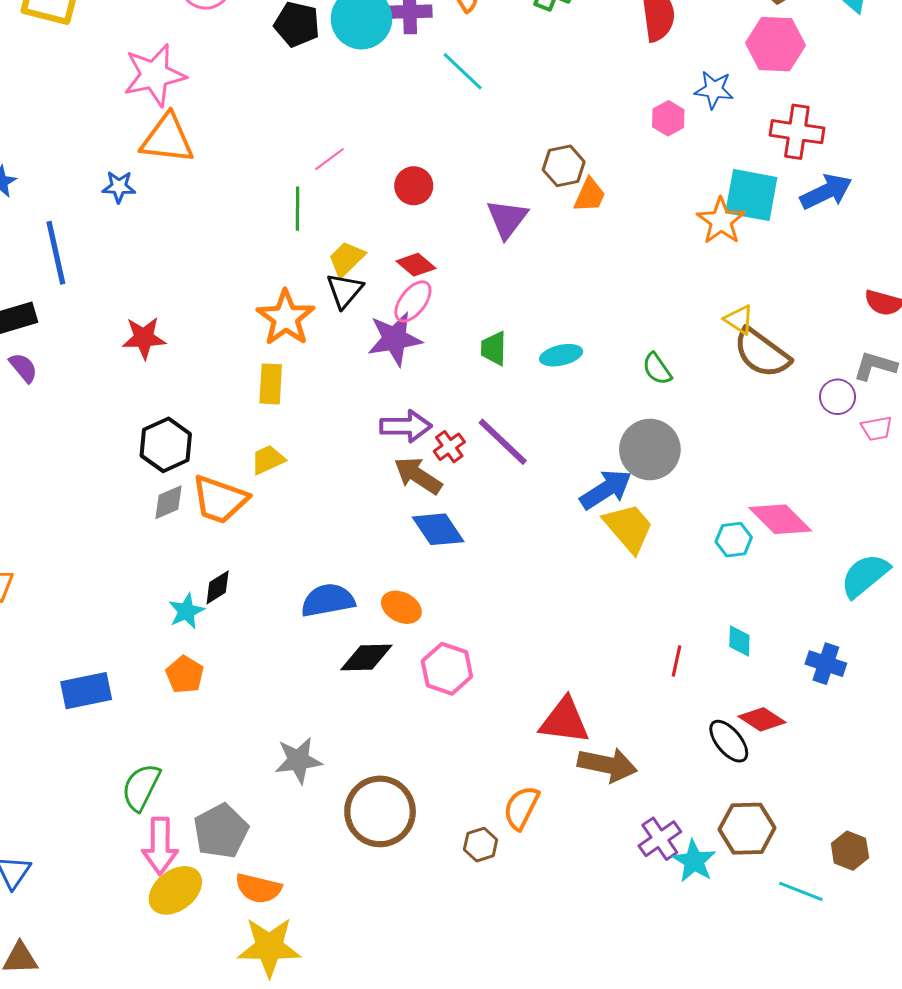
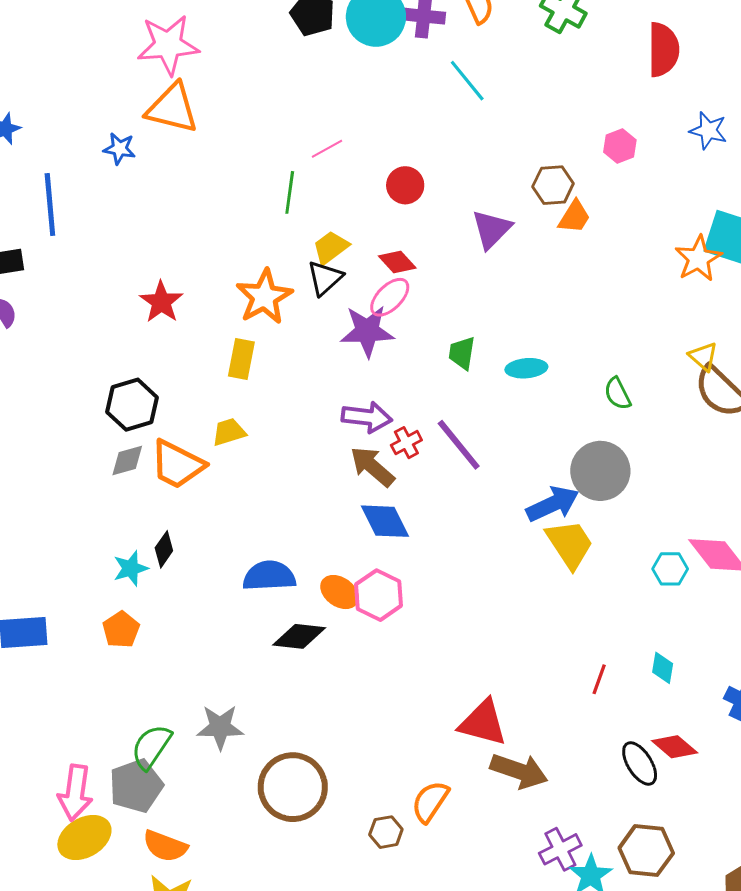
pink hexagon: (668, 118) -> (620, 146), moved
red star: (144, 338) -> (161, 302), moved, turned 30
black diamond: (218, 587) -> (164, 549), turned -30
pink hexagon: (447, 669) -> (378, 595), moved
green semicircle: (141, 787) -> (151, 747), moved

